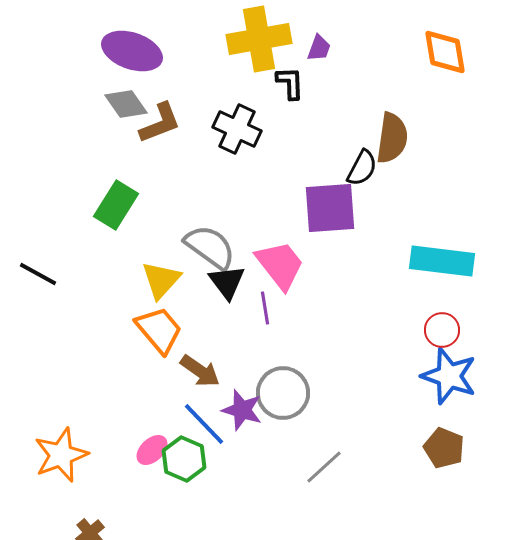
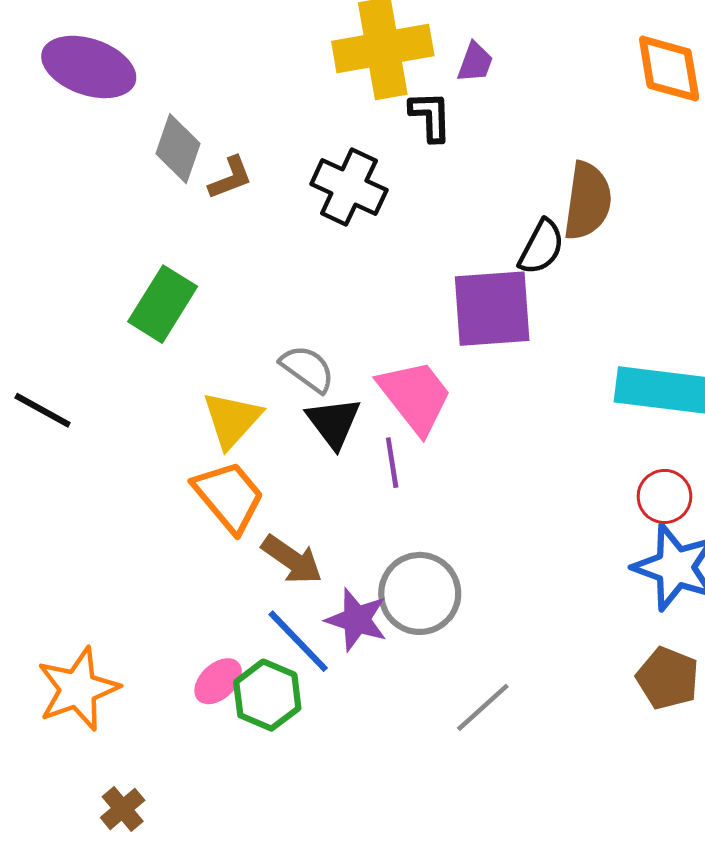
purple ellipse: (132, 51) -> (89, 67), moved
gray diamond: (126, 104) -> (178, 149), turned 54
brown L-shape: (160, 123) -> (230, 178), size x0.7
gray semicircle: (210, 247) -> (307, 369), size x0.7

